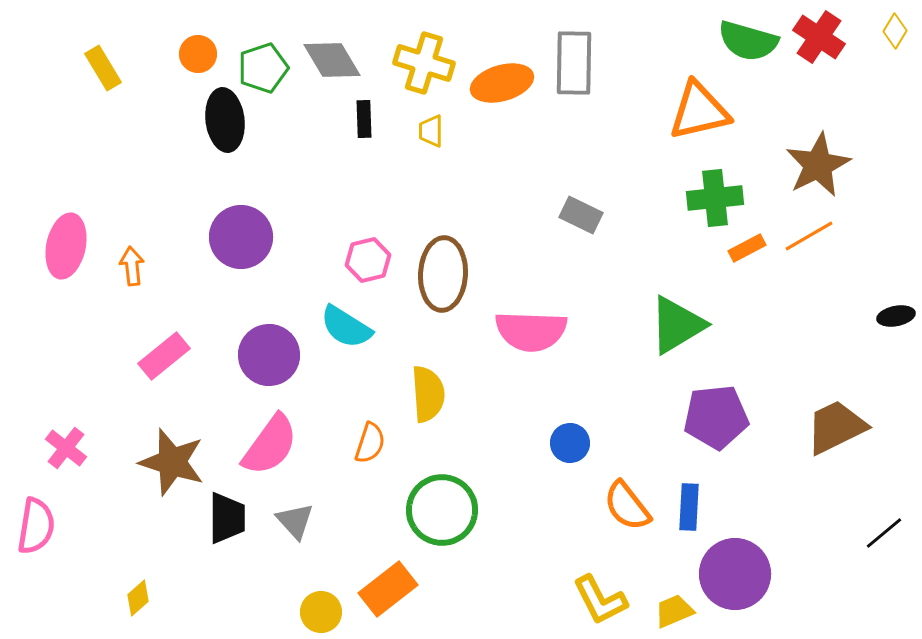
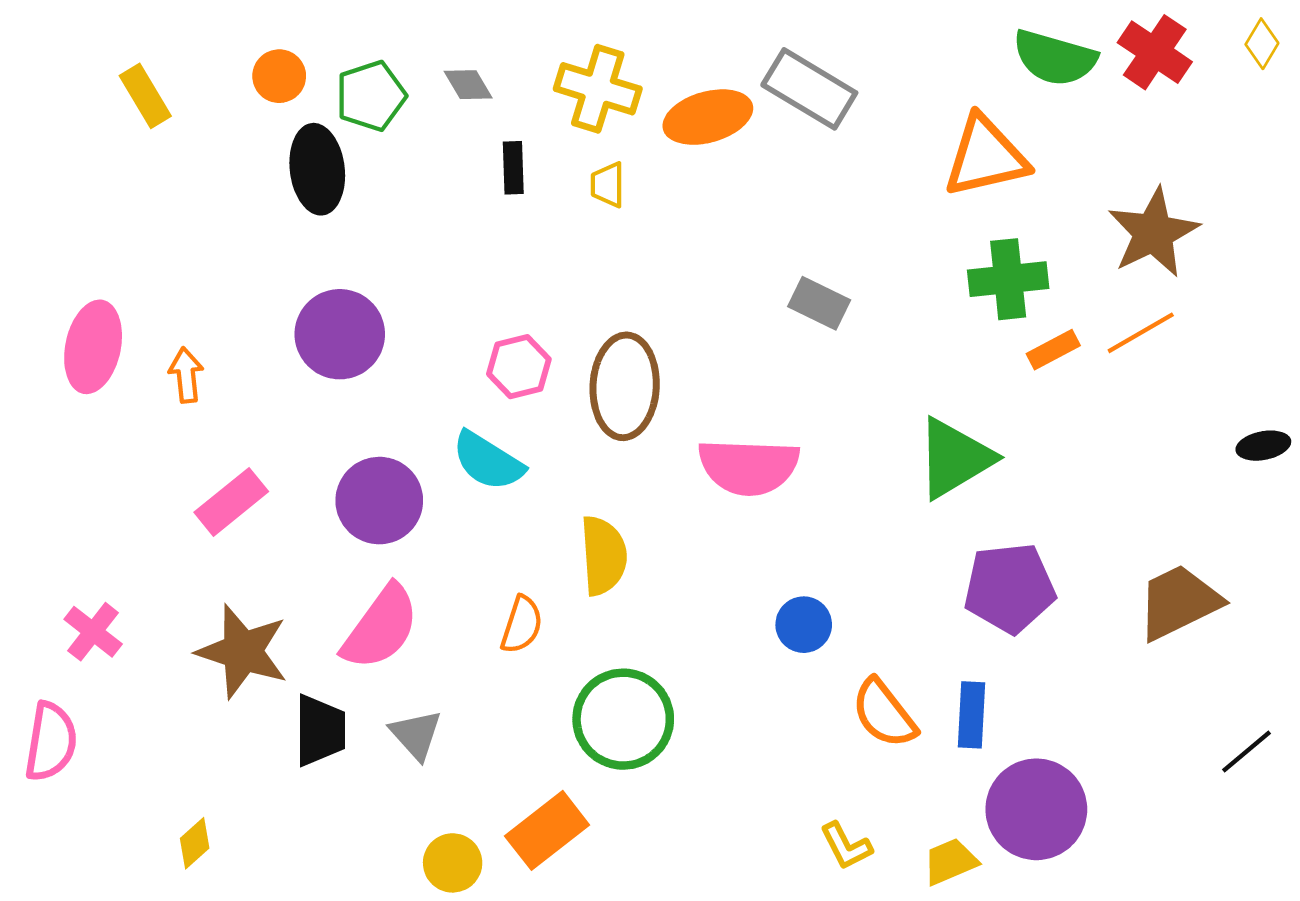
gray diamond: (332, 60) -> (468, 85), size x0.6
gray rectangle: (574, 63) -> (809, 89), turned -60
yellow L-shape: (600, 600) -> (846, 846), size x0.7

